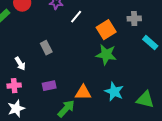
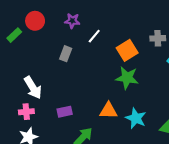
gray rectangle: (46, 48) -> (66, 54), moved, turned 48
white arrow: (20, 64) -> (33, 88), size x1.5
orange triangle: (83, 93) -> (108, 111), moved

